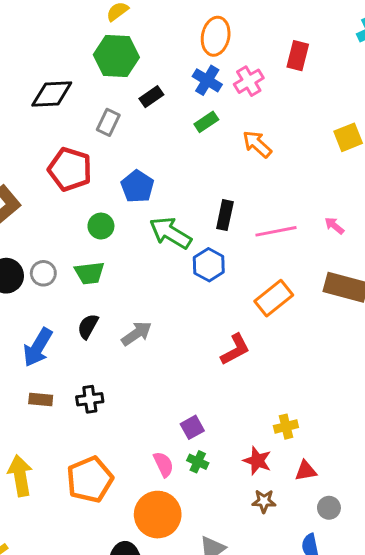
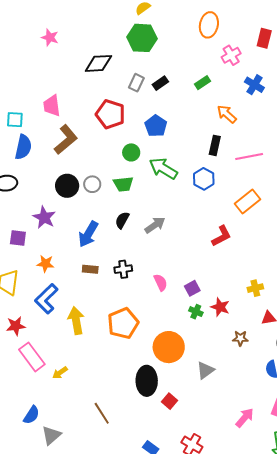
blue cross: (207, 80) -> (254, 85), moved
black rectangle: (151, 97) -> (160, 83), moved
orange arrow: (257, 144) -> (227, 114), moved
green arrow: (170, 233) -> (163, 168), moved
red star: (257, 461) -> (220, 307), moved
pink semicircle: (163, 464) -> (161, 282), moved

